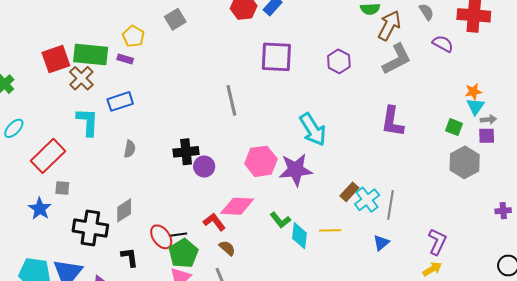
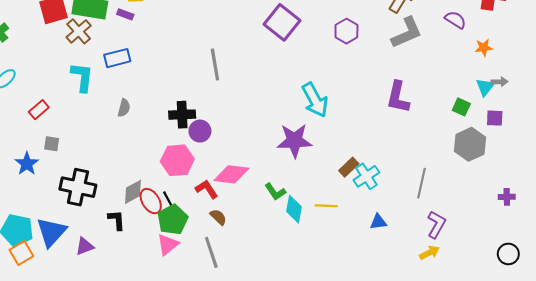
purple square: (276, 57) -> (282, 22), turned 32
orange star: (473, 92) -> (484, 48), moved
gray line: (231, 100) -> (215, 64), moved
gray arrow: (488, 120) -> (500, 82), moved
red rectangle: (48, 156) -> (39, 110), size x0.6
pink hexagon: (261, 161) -> (177, 160), moved
gray line: (390, 205) -> (422, 183), moved
gray diamond: (124, 210) -> (133, 192), moved
black line: (178, 235) -> (168, 200), turned 66
blue triangle: (381, 243) -> (378, 222), turned 30

